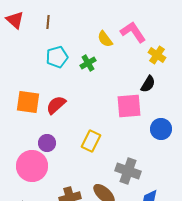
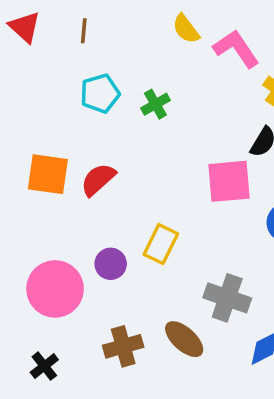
yellow semicircle: (105, 39) -> (186, 29), moved
purple circle: (47, 143) -> (111, 264), moved

